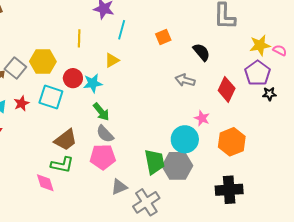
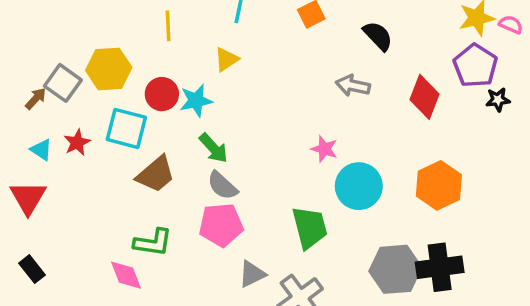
pink star: (202, 118) -> (324, 149), moved
brown trapezoid: (66, 140) -> (156, 174), moved
gray hexagon: (177, 166) -> (395, 269), moved

